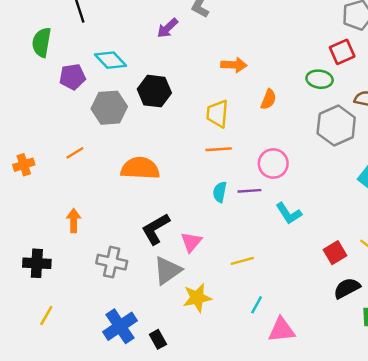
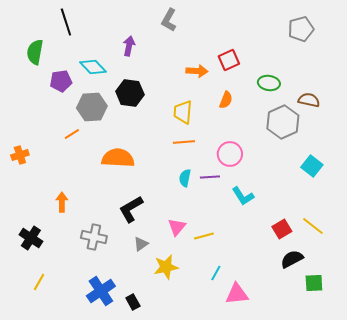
purple arrow: (167, 28) -> (129, 46), moved, turned 144
red square: (342, 52) -> (229, 60), moved
orange line: (75, 153) -> (72, 134), moved
pink triangle: (191, 242) -> (177, 227), moved
black cross: (37, 263) -> (31, 238), turned 30
gray triangle: (167, 270) -> (141, 244), size x0.6

